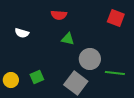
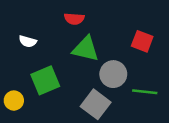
red square: (116, 18) -> (142, 41), moved
green triangle: (68, 39) -> (86, 49), size x1.6
green square: (37, 77) -> (45, 80), moved, size x1.6

